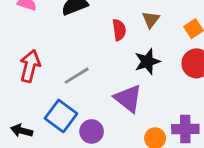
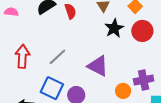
red semicircle: (119, 30) -> (70, 11), moved
black star: (147, 62) -> (114, 28), moved

